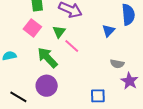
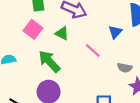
green triangle: (59, 32) -> (62, 33), turned -40
pink line: (72, 46) -> (93, 50), moved

